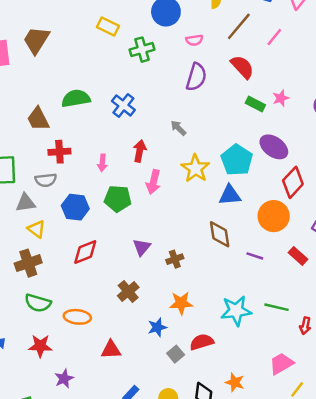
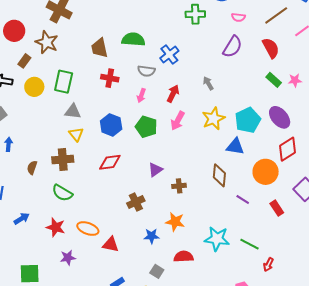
gray semicircle: (46, 180) -> (146, 71), moved
orange ellipse: (77, 317) -> (88, 229), moved
gray square: (176, 354) -> (157, 271), moved, turned -32

